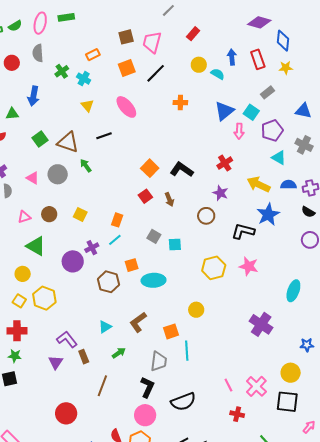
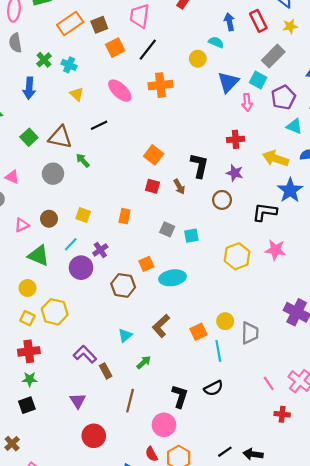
brown square: (126, 37) -> (99, 25), moved
orange rectangle: (93, 55) -> (70, 23), moved, size x1.6
yellow circle: (199, 65) -> (198, 59), moved
gray rectangle: (267, 92) -> (273, 56), size x1.5
blue arrow: (33, 96) -> (29, 88), moved
orange cross: (180, 103) -> (160, 85), moved, size x1.5
red cross: (225, 163) -> (236, 139), turned 35
black L-shape: (182, 170) -> (199, 166), moved, turned 75
pink triangle: (33, 178) -> (12, 177), moved
red square: (145, 196) -> (153, 186), turned -32
cyan line: (115, 240) -> (71, 244), moved
yellow circle: (196, 310) -> (225, 321), moved
gray trapezoid: (159, 361) -> (250, 333), moved
purple triangle: (56, 362) -> (78, 401), moved
black semicircle: (183, 402) -> (213, 388), moved, size x0.7
pink circle: (145, 415) -> (164, 425), moved

